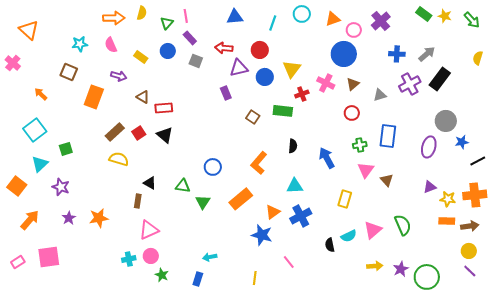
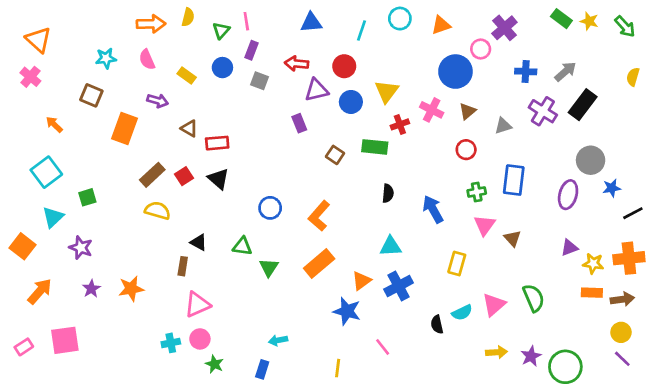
pink circle: (354, 30) -> (481, 49), moved
purple rectangle: (190, 38) -> (252, 50), turned 64
pink cross: (13, 63) -> (30, 77), moved
purple cross: (410, 84) -> (543, 111), turned -30
orange L-shape: (259, 163) -> (319, 216), moved
blue circle: (213, 167) -> (270, 208), moved

